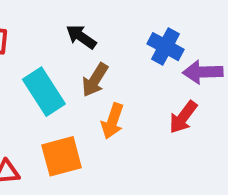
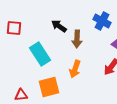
blue cross: (165, 47) -> (102, 21), moved
brown arrow: (95, 80) -> (77, 39), moved, turned -30

